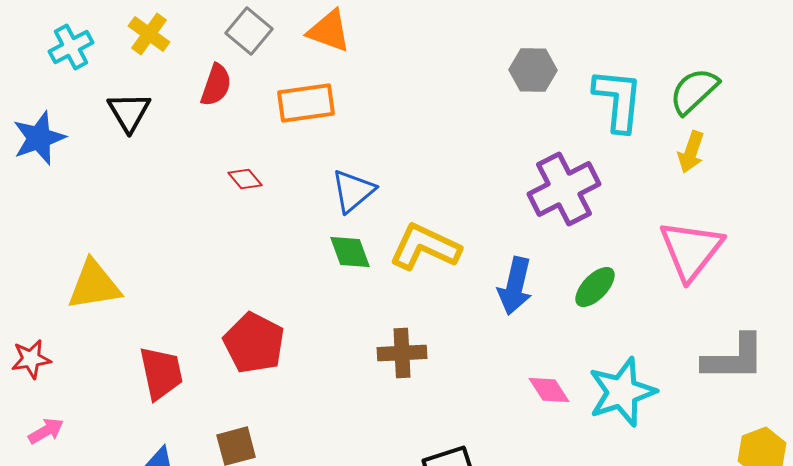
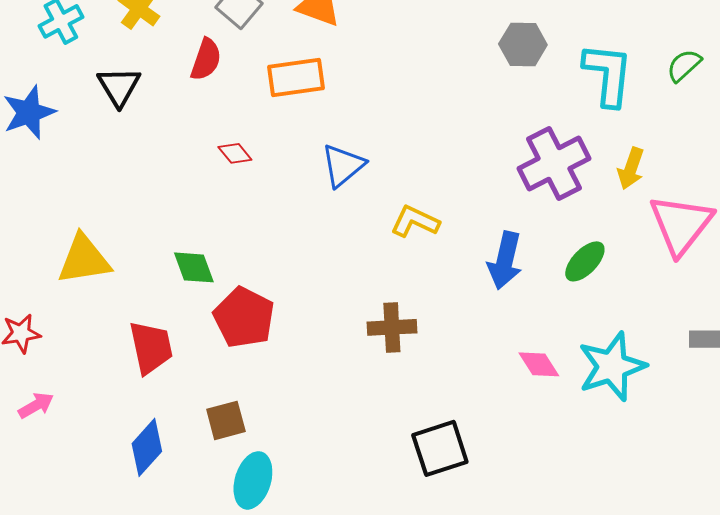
green semicircle: (694, 91) -> (684, 65), size x0.7
yellow arrow: (691, 152) -> (631, 168), moved
yellow L-shape: (425, 247) -> (415, 221), size x0.7
green diamond: (350, 252) -> (194, 267), moved

